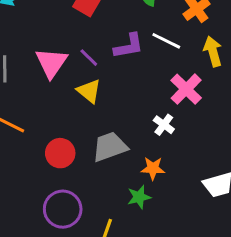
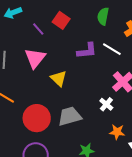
purple line: (89, 58) -> (38, 29), moved
red circle: (60, 153) -> (37, 118), size x1.4
orange star: (153, 168) -> (117, 132), moved

